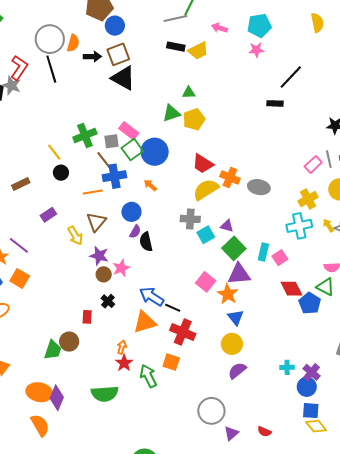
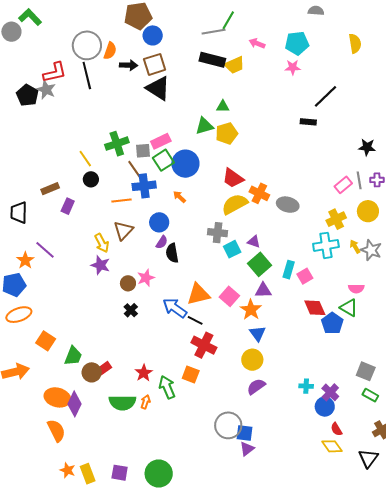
black rectangle: (176, 47) -> (212, 60), size x1.4
red L-shape: (19, 68) -> (55, 72), turned 40
pink rectangle: (129, 131) -> (161, 141), turned -66
purple rectangle: (48, 215) -> (68, 206), moved, turned -35
purple star: (99, 256) -> (100, 265), moved
purple triangle: (239, 274) -> (263, 290), size x0.7
orange square: (20, 278) -> (46, 341), moved
red rectangle: (87, 317) -> (104, 368), moved, turned 48
orange triangle: (145, 322) -> (198, 294), moved
brown circle: (69, 342) -> (92, 372), moved
orange arrow: (122, 347) -> (146, 402), moved
blue square: (311, 411) -> (244, 433), moved
red semicircle: (264, 432) -> (336, 429), moved, turned 32

